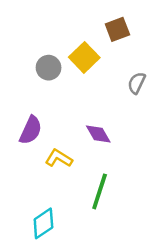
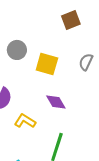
yellow square: (84, 57) -> (47, 64), moved, turned -30

